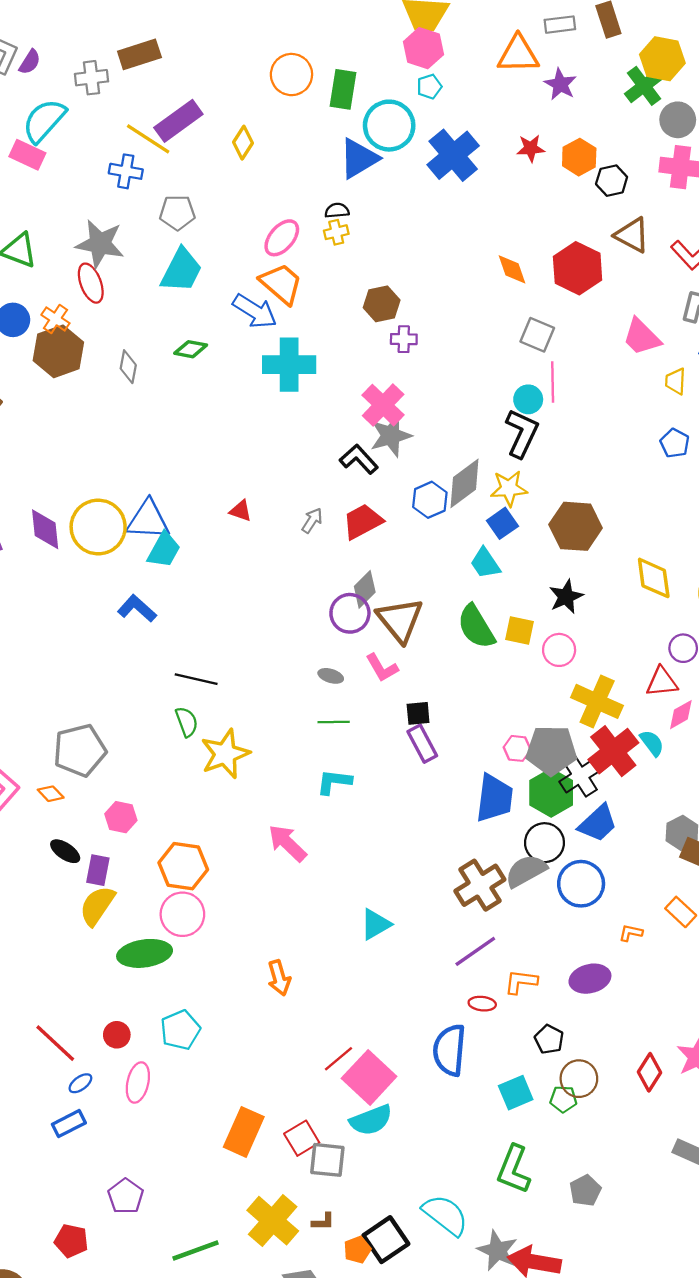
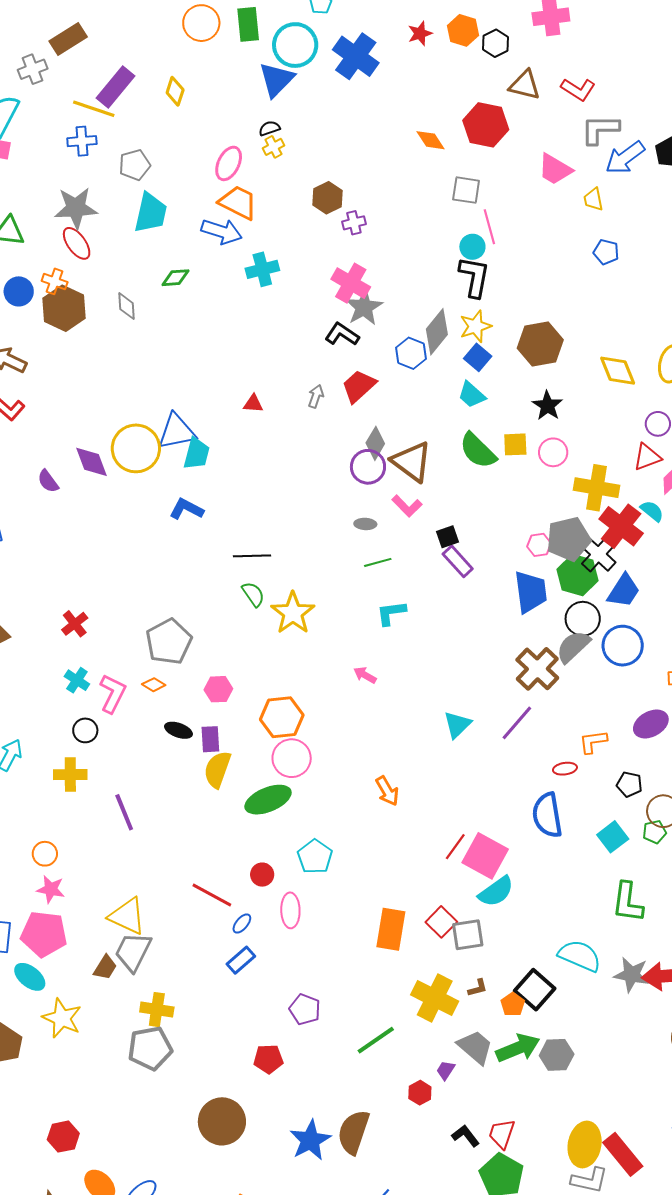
cyan cross: (289, 365) -> (262, 269), size x0.7
pink arrow: (287, 843) -> (365, 675), size x0.6
purple line: (475, 951) -> (517, 723), moved

